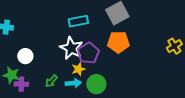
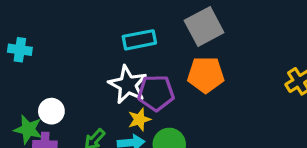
purple pentagon: (88, 53) -> (156, 93), turned 30
white circle: (25, 56) -> (51, 111), moved

